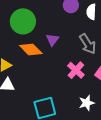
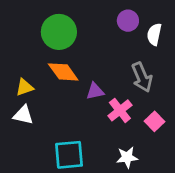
purple triangle: (52, 40) -> (95, 91), moved, turned 32

